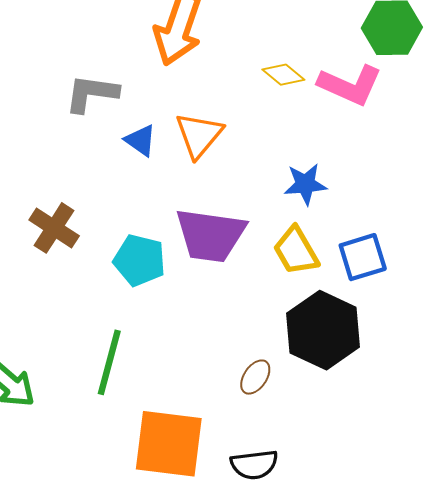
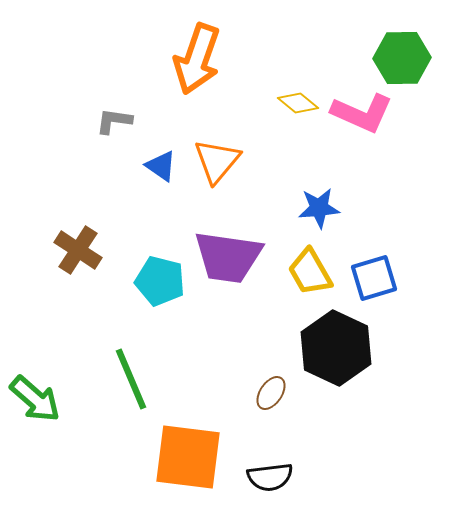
gray L-shape: (92, 93) -> (114, 121), size x0.7
green line: (109, 362) -> (131, 379), turned -38

